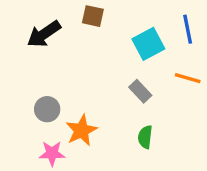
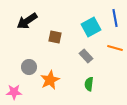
brown square: (93, 16) -> (55, 37), moved
pink star: (52, 153) -> (14, 92), moved

